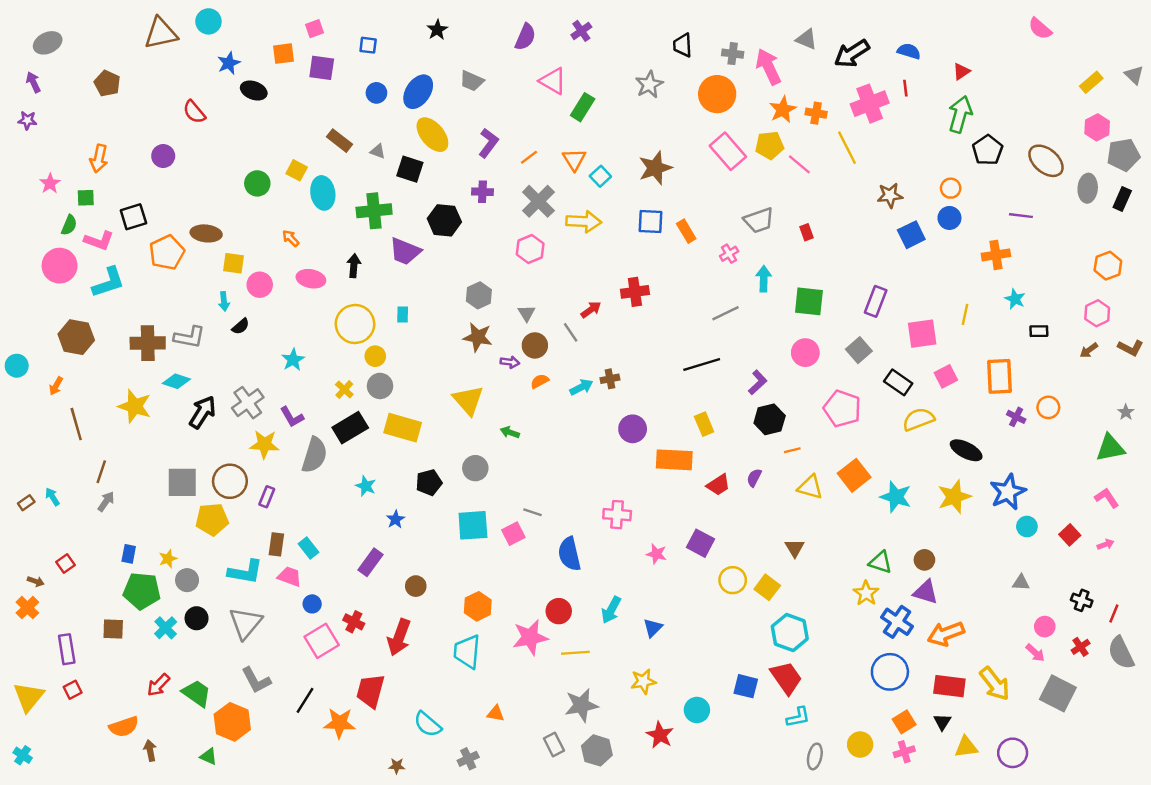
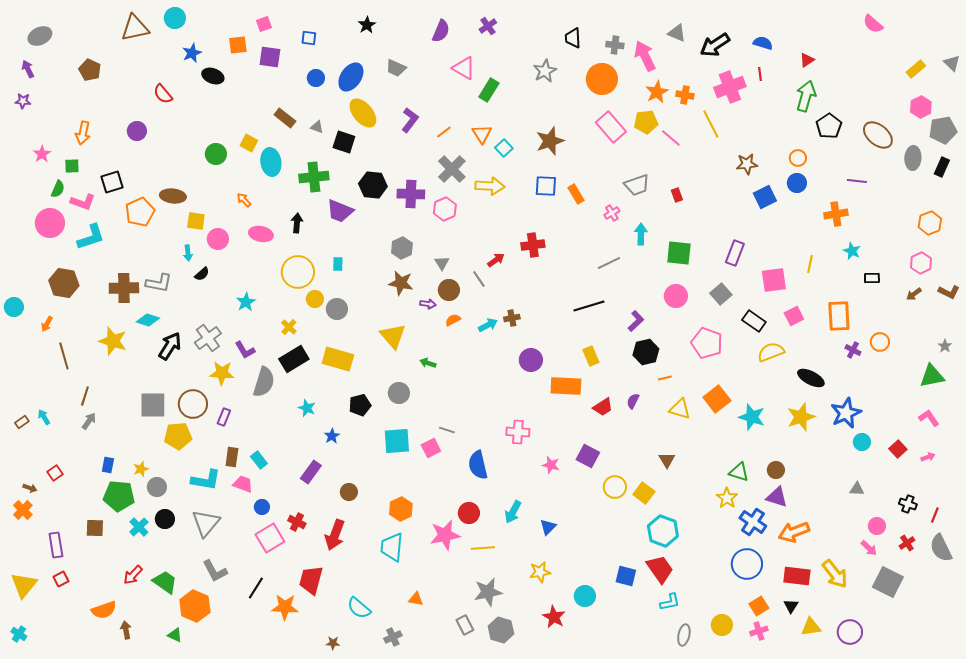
purple cross: (482, 192) -> (411, 194), moved, size x1.5
gray circle: (380, 386) -> (337, 309), moved

